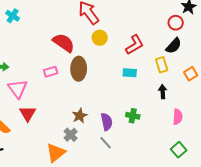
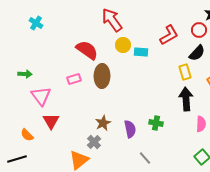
red L-shape: (135, 45) -> (169, 35), moved
cyan rectangle: (130, 73) -> (141, 52), moved
black arrow: (163, 92) -> (186, 99), size x1.6
gray line: (106, 143) -> (145, 158), moved

